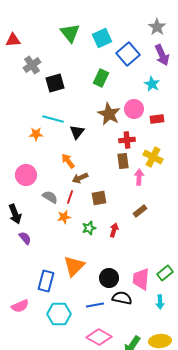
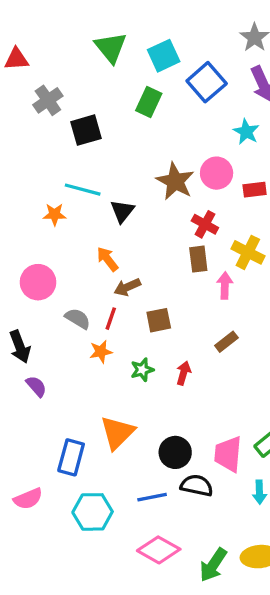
green rectangle: (101, 78) -> (149, 102), moved
red cross: (127, 140) -> (205, 224), turned 35

